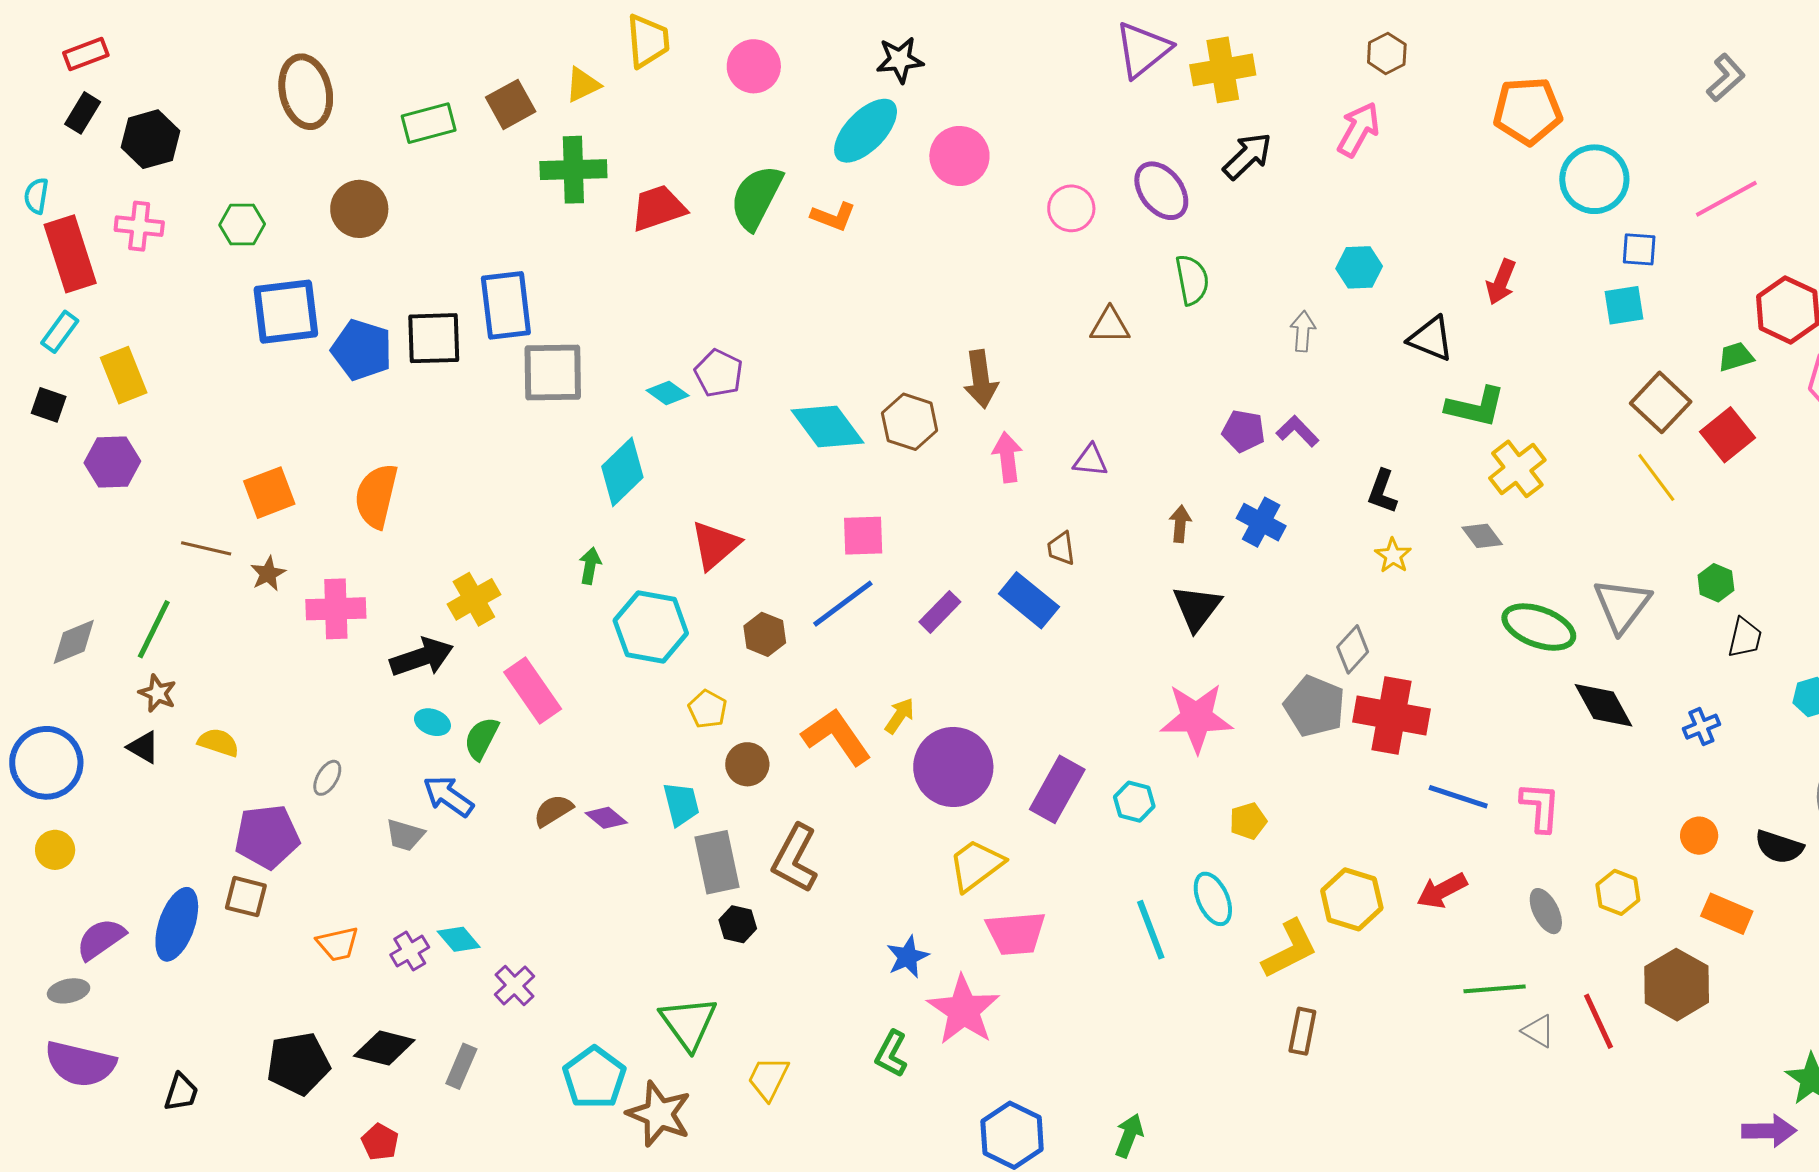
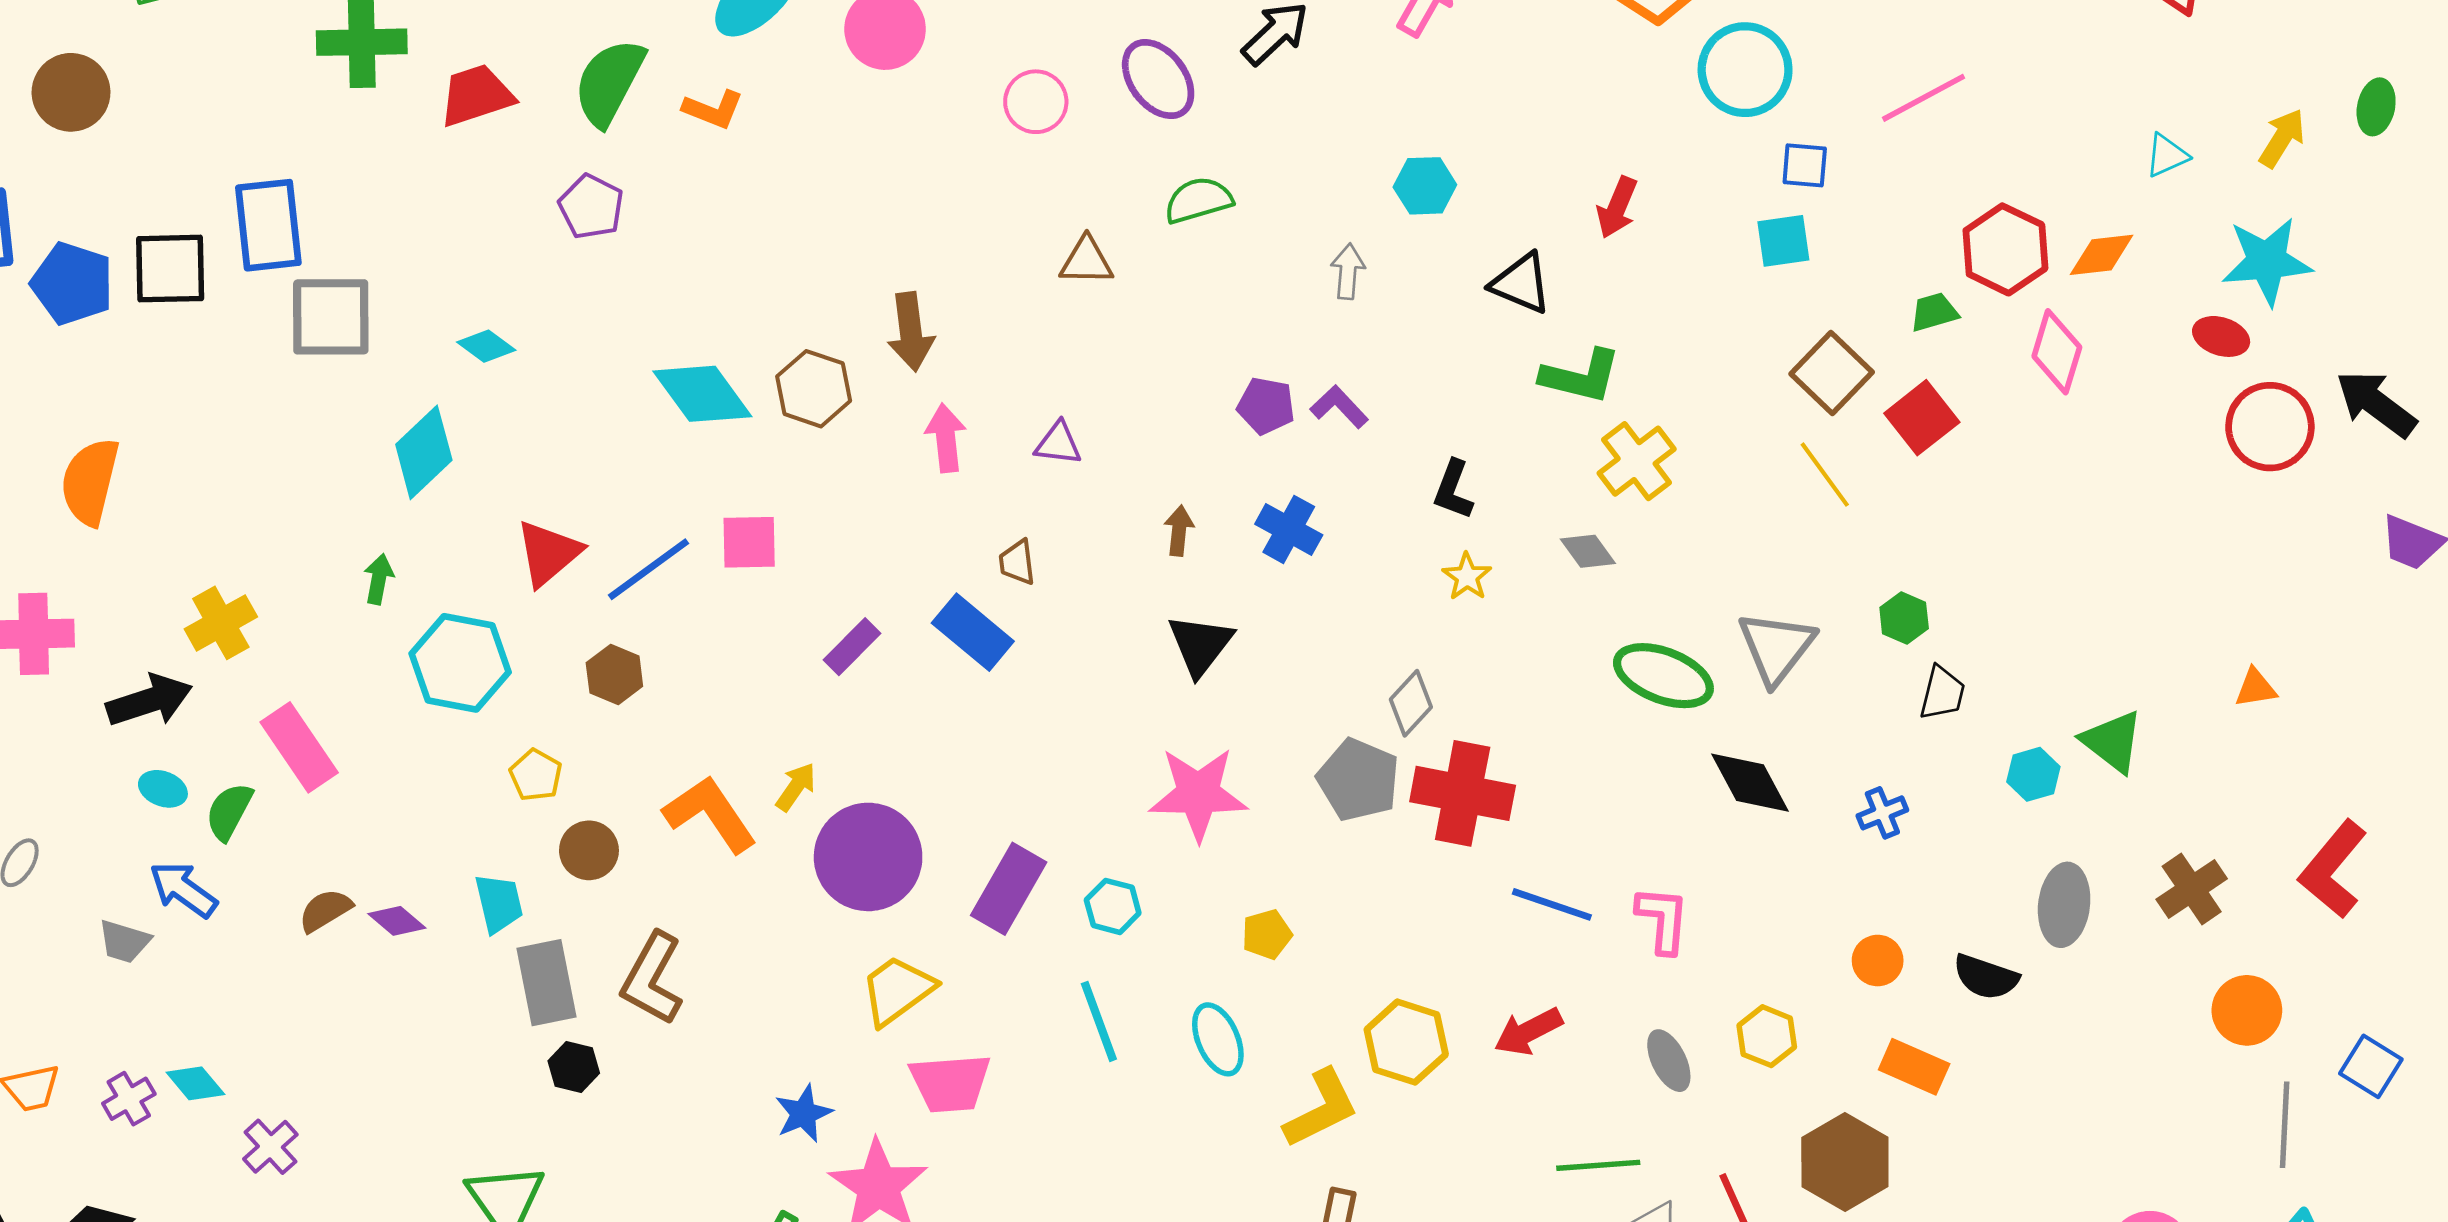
green semicircle: (1192, 280) -> (1198, 200), turned -96
purple pentagon: (719, 373) -> (591, 207), moved
blue line: (843, 604) -> (648, 569), moved
cyan line: (1151, 930) -> (1099, 1021), moved

